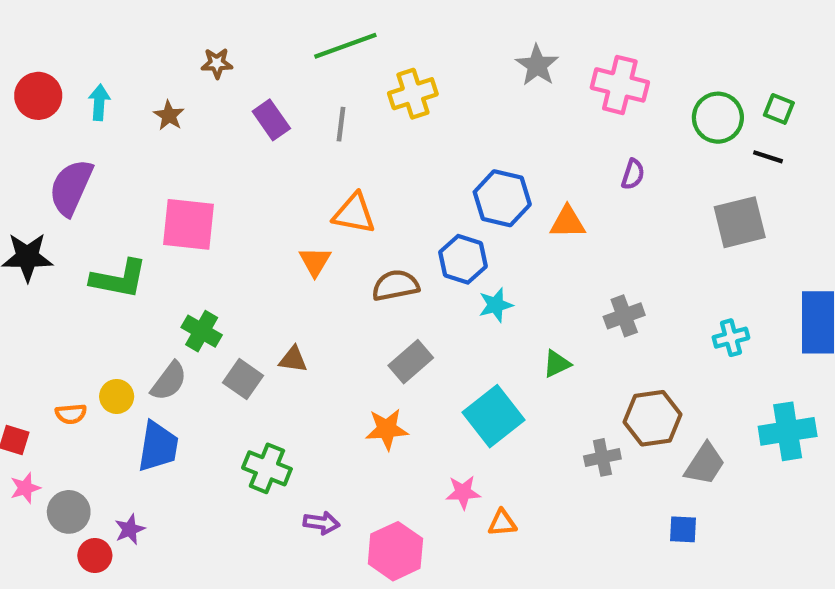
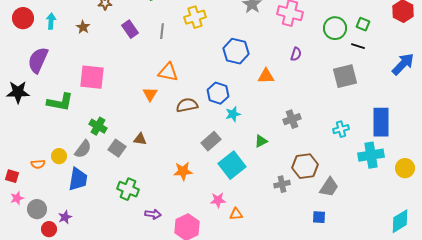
blue hexagon: (502, 198) -> (236, 51), moved
gray rectangle: (411, 362) -> (211, 141), moved
cyan cross: (788, 431) -> (371, 155), moved

